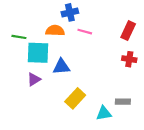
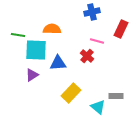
blue cross: (70, 12) -> (92, 12), moved
pink line: (85, 32) -> (97, 41), moved
red cross: (129, 59) -> (87, 56), moved, turned 32
cyan triangle: (104, 113) -> (98, 107), turned 49

